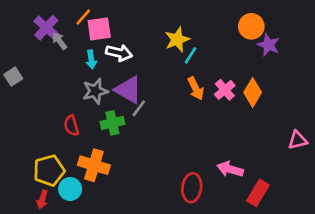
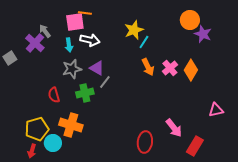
orange line: (83, 17) -> (85, 13), moved, turned 56
purple cross: (46, 28) -> (35, 43), moved
purple triangle: (128, 90) -> (97, 68), size x0.7
pink triangle: (298, 140) -> (216, 110), moved
pink arrow: (230, 169) -> (174, 128), turned -144

